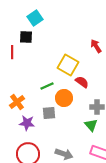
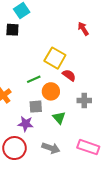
red arrow: (96, 46) -> (83, 29), moved
purple star: (27, 123) -> (26, 124), moved
green triangle: (91, 125) -> (59, 118), moved

